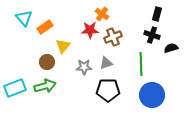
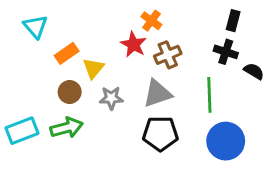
orange rectangle: (45, 27) -> (67, 53), moved
red star: (90, 30) -> (134, 44), turned 30
black semicircle: (171, 48) -> (254, 71), turned 48
gray triangle: (106, 63) -> (157, 93), size x1.5
gray star: (84, 67) -> (111, 98), moved

